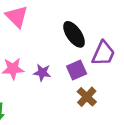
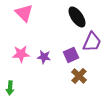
black ellipse: (74, 34) -> (77, 17), moved

